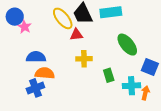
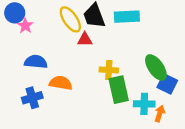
green ellipse: (127, 45) -> (156, 67), moved
yellow cross: (84, 59) -> (109, 70), moved
orange semicircle: (45, 73) -> (61, 83), moved
green rectangle: (109, 75) -> (119, 90), size x1.6

